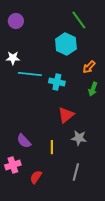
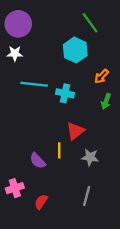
purple circle: (16, 21) -> (18, 24), size x1.5
white star: (13, 58) -> (15, 53), moved
purple semicircle: (24, 141) -> (38, 161), moved
yellow line: (52, 147) -> (59, 150), moved

